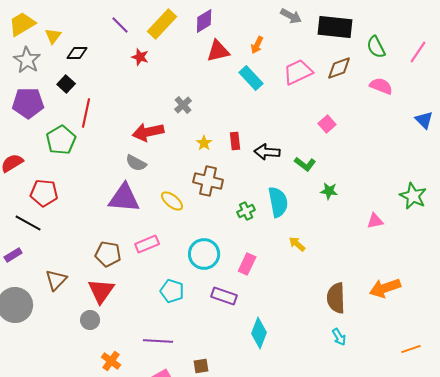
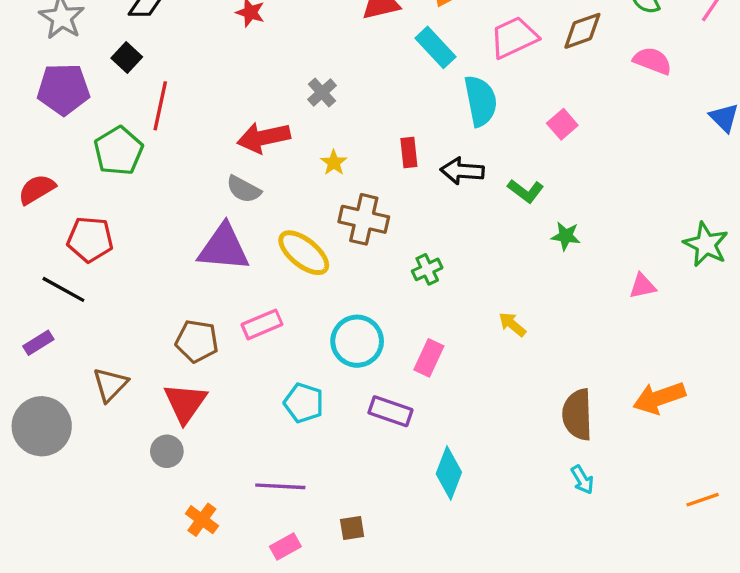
yellow star: (204, 143) -> (334, 163), moved
yellow ellipse: (172, 201) -> (304, 253), size x1.4
cyan semicircle: (278, 202) -> (481, 101), moved

